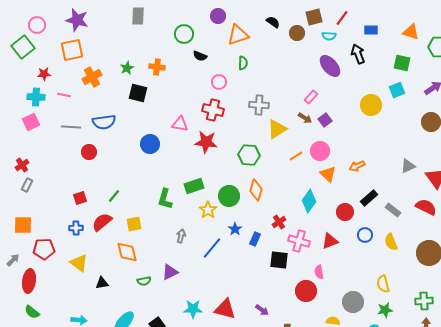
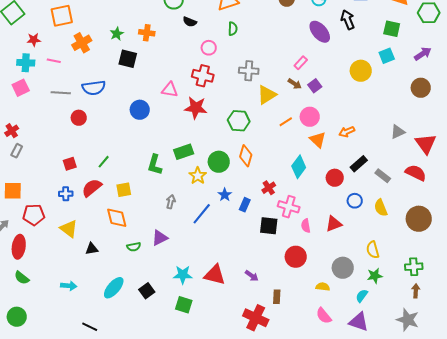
red triangle: (330, 241) -> (334, 224), moved
pink semicircle: (319, 272) -> (306, 226), moved

